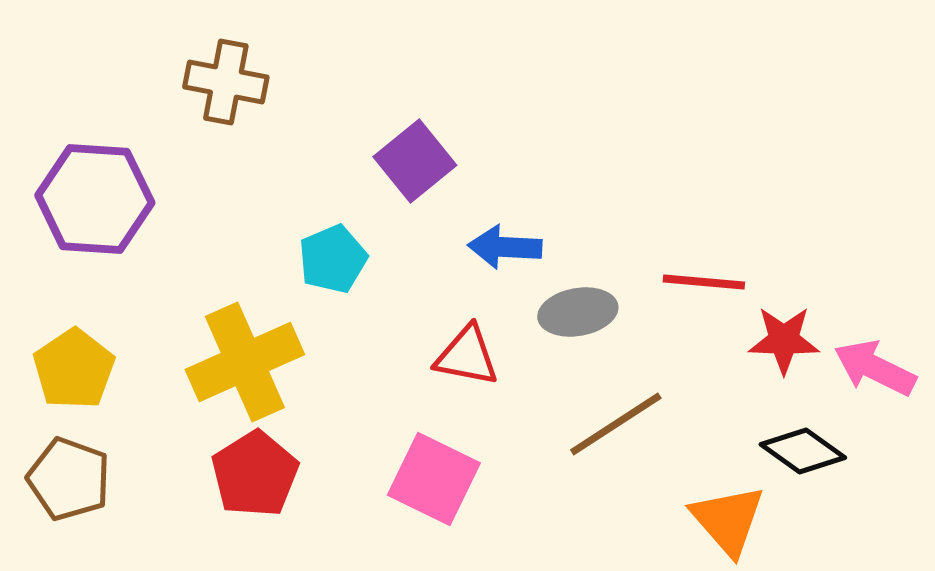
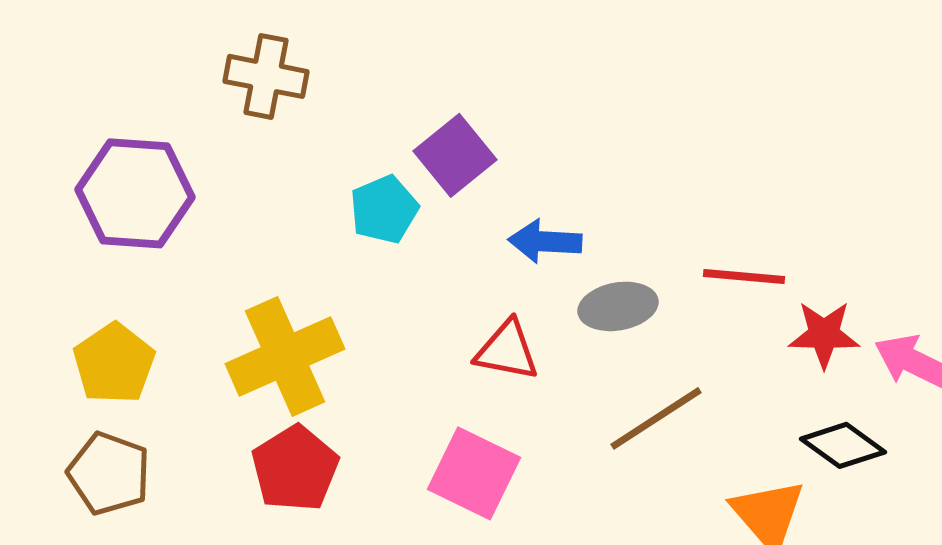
cyan pentagon: (333, 259) -> (384, 209), moved

